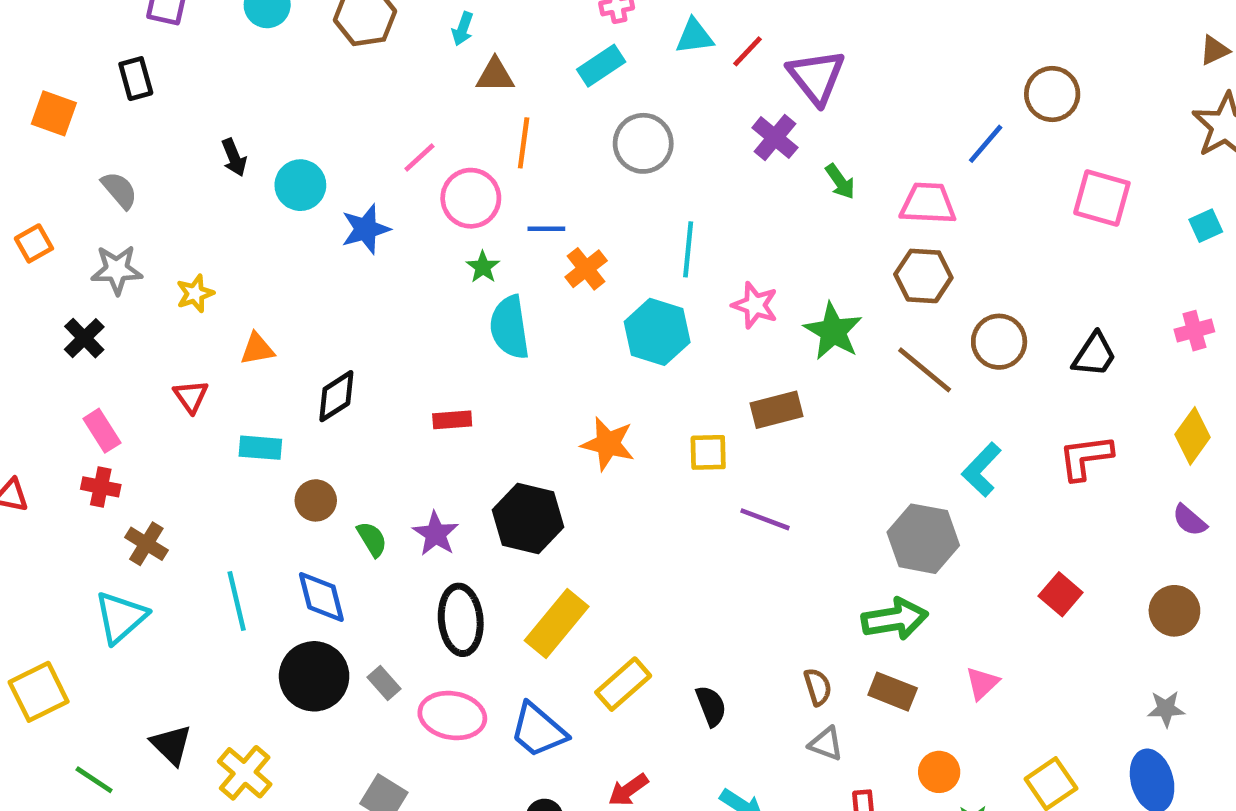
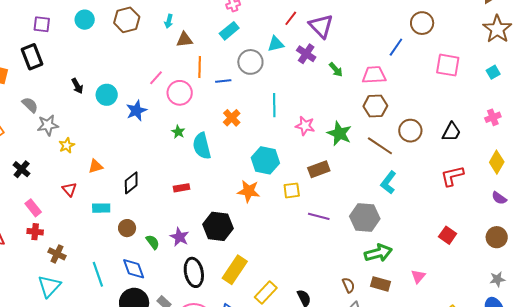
cyan triangle: (694, 36) -> (276, 44), moved
black rectangle: (136, 79) -> (32, 57), size x1.4
blue line: (546, 229) -> (223, 81), moved
green star: (483, 267) -> (178, 132), moved
gray star: (117, 270) -> (48, 125), moved
cyan hexagon: (657, 332) -> (265, 160), moved
cyan L-shape: (982, 470) -> (388, 183), moved
gray hexagon: (923, 539) -> (365, 217), moved

